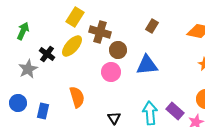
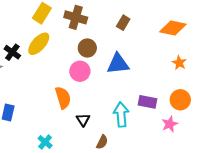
brown cross: (100, 32) -> (76, 17), moved
orange semicircle: (77, 97) -> (63, 98), moved
purple rectangle: (175, 111) -> (148, 102), moved, turned -30

